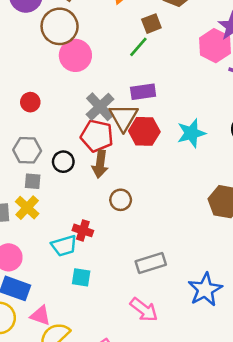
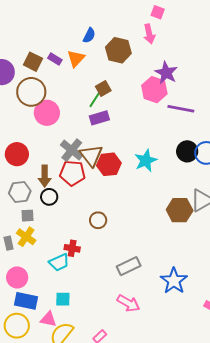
brown square: (151, 24) -> (103, 89), moved
purple rectangle: (143, 92) -> (99, 118), moved
red circle: (30, 102) -> (17, 154), size x1.5
brown arrow: (100, 164) -> (45, 176), moved
cyan square: (81, 277) -> (63, 299), moved

